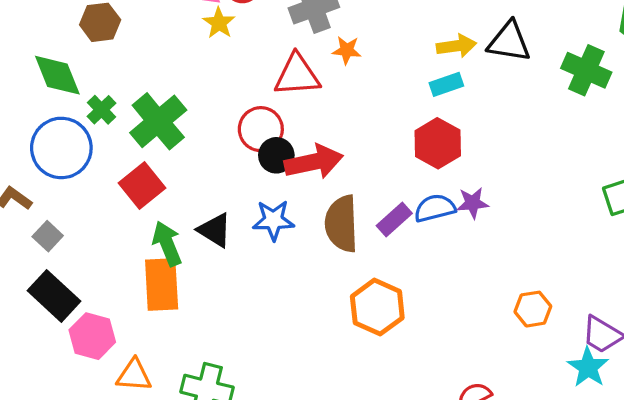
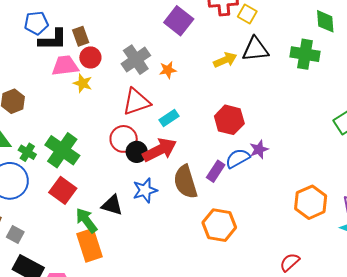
orange star: (347, 50) -> (168, 70), moved
cyan rectangle: (446, 84) -> (169, 118), moved
orange hexagon: (533, 309) -> (311, 202), size x1.5

